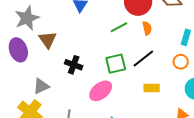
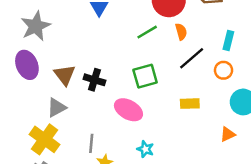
brown triangle: (48, 40) -> (65, 75), moved
black line: (143, 59) -> (192, 58), moved
pink ellipse: (101, 91) -> (128, 110), turned 70

